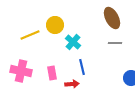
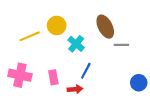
brown ellipse: (112, 18) -> (105, 27), moved
blue line: (82, 67) -> (86, 71), turned 42

